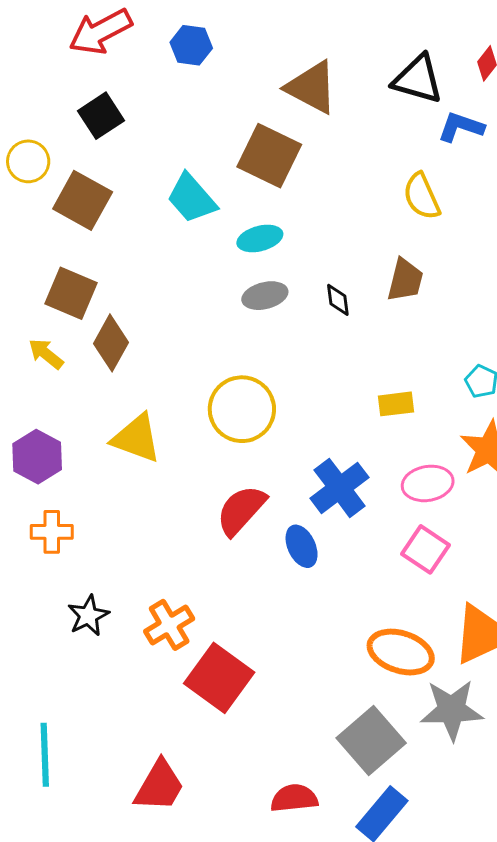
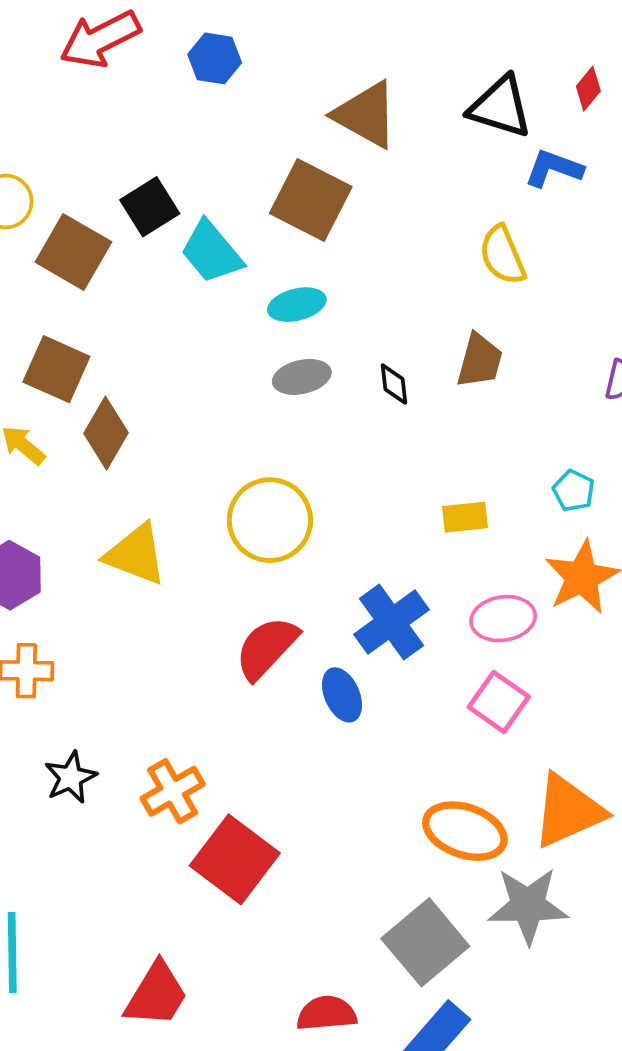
black square: (101, 116) -> (150, 207), moved

